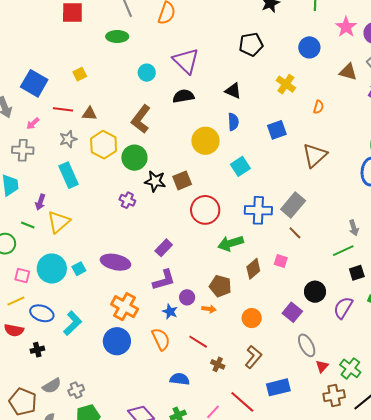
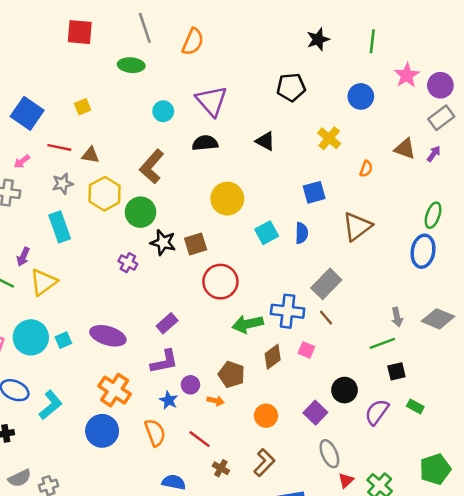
brown triangle: (348, 72) -> (405, 149), moved
blue semicircle: (233, 122) -> (302, 233), moved
blue cross: (258, 210) -> (288, 311), moved

